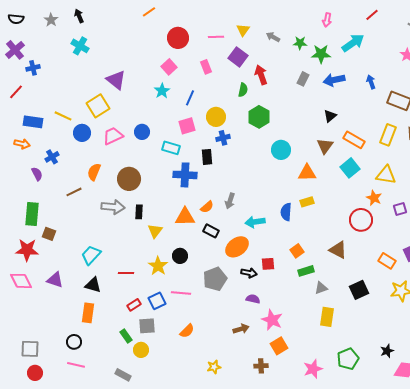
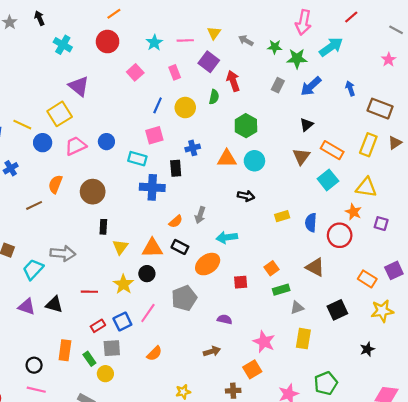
pink arrow: (327, 20) -> (303, 22), size x1.6
red circle: (178, 38) -> (108, 42), moved
cyan cross: (80, 46) -> (63, 45), moved
blue arrow: (334, 80) -> (311, 86), turned -30
cyan star: (162, 91) -> (154, 43), moved
yellow circle: (216, 117) -> (185, 108), moved
green hexagon: (259, 117) -> (246, 126), moved
orange triangle: (307, 173) -> (227, 159), moved
gray arrow: (113, 207) -> (63, 253), moved
purple square: (400, 209) -> (381, 224), turned 32
blue semicircle: (286, 212) -> (311, 223), moved
orange triangle: (185, 217) -> (152, 248), moved
cyan trapezoid: (91, 255) -> (33, 269), moved
black arrow: (249, 273) -> (246, 196), moved
purple triangle: (55, 280) -> (27, 307), moved
pink line: (181, 293) -> (148, 313), turned -60
orange rectangle: (88, 313) -> (65, 350), moved
pink star: (272, 320) -> (264, 342), moved
black star: (387, 351) -> (367, 349), moved

